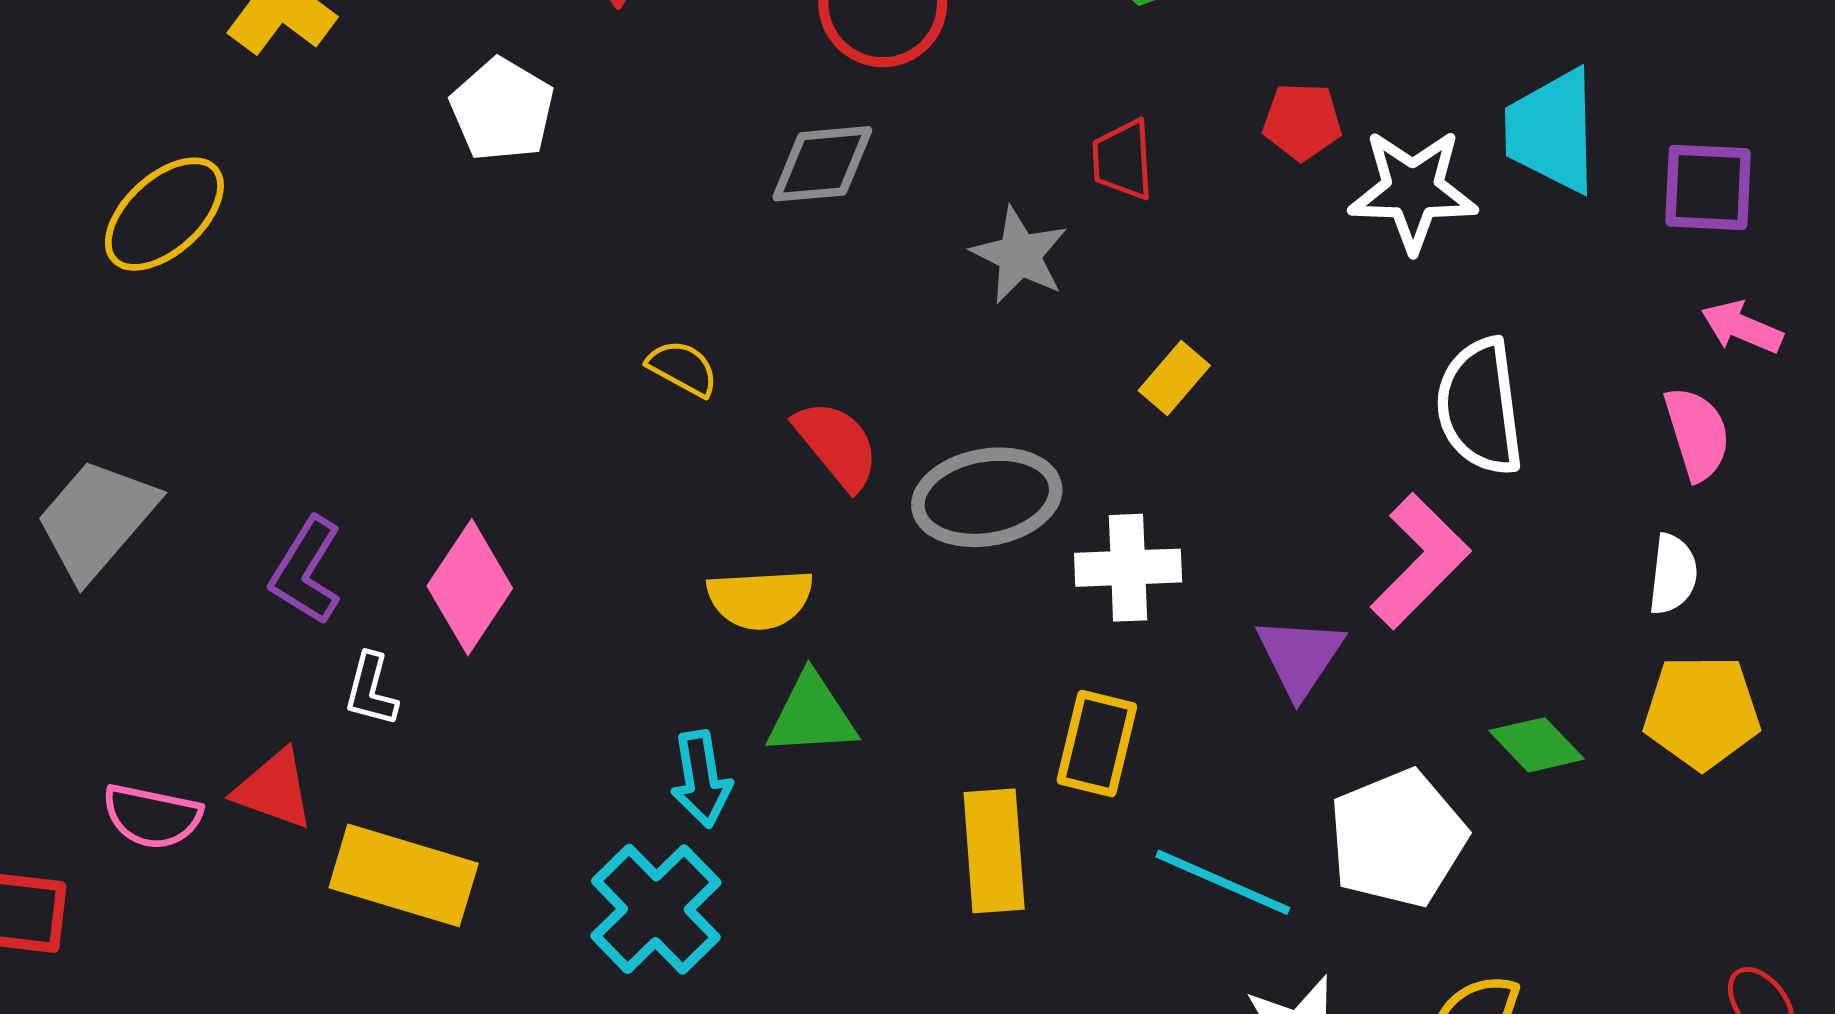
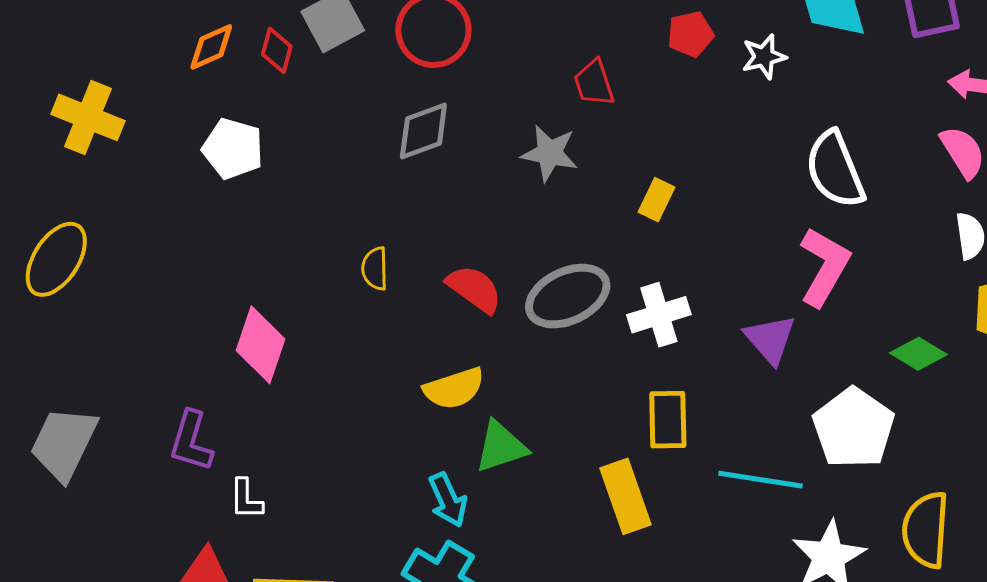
white star: (1413, 190) -> (764, 57), size x0.6
yellow semicircle: (683, 368) -> (375, 269), turned -105
pink diamond: (470, 587) -> (261, 345), moved

